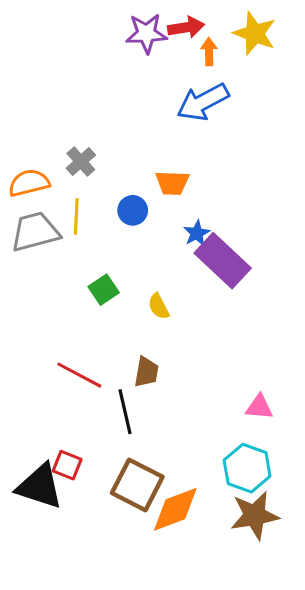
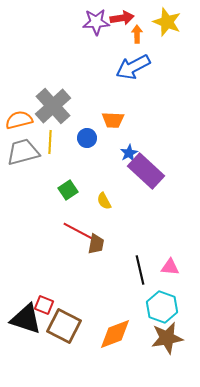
gray cross: (81, 162) -> (53, 106), size x1.8
red line: (79, 375) -> (78, 231), moved
black line: (125, 412) -> (140, 270), moved
brown square: (137, 485) -> (64, 326), moved

